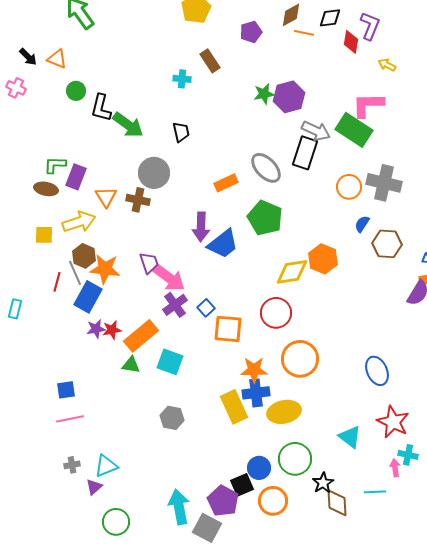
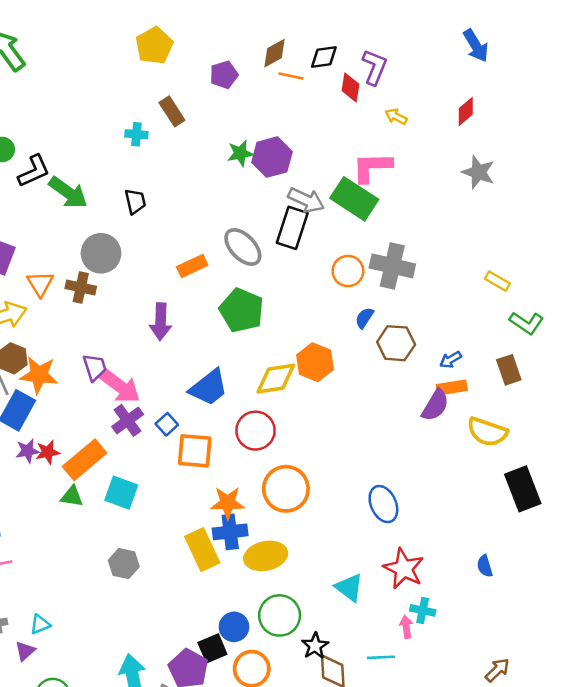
black L-shape: (101, 108) -> (34, 171), turned -128
blue trapezoid: (223, 244) -> (209, 388), moved
cyan triangle: (106, 466) -> (40, 624), size x0.7

